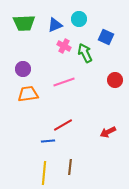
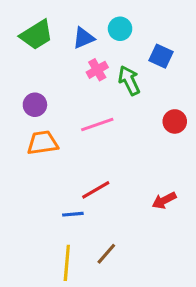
green trapezoid: (24, 23) -> (36, 35), turned -30
pink cross: (64, 46) -> (97, 70), turned 32
brown line: (70, 167) -> (106, 254), turned 35

